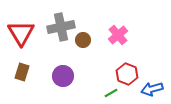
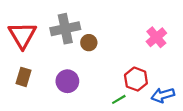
pink cross: (118, 35) -> (156, 37), moved

